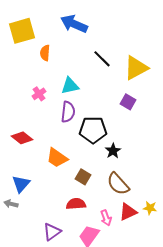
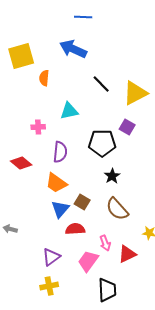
pink cross: (39, 94) -> (38, 127), moved, turned 32
purple semicircle: (68, 112) -> (60, 152), moved
black pentagon: (93, 130) -> (102, 143), moved
blue triangle: (21, 184) -> (60, 209), moved
red triangle: (128, 212) -> (127, 254), moved

